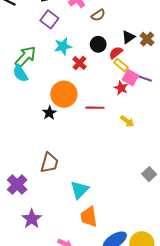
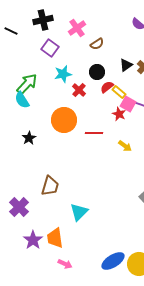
red semicircle: (116, 53) -> (107, 87), moved
black star: (49, 113) -> (29, 138), moved
orange trapezoid: (89, 217) -> (55, 238), moved

